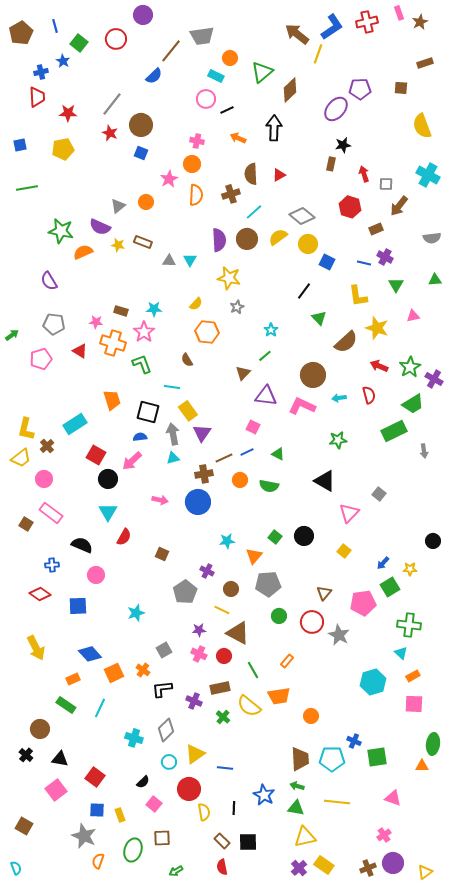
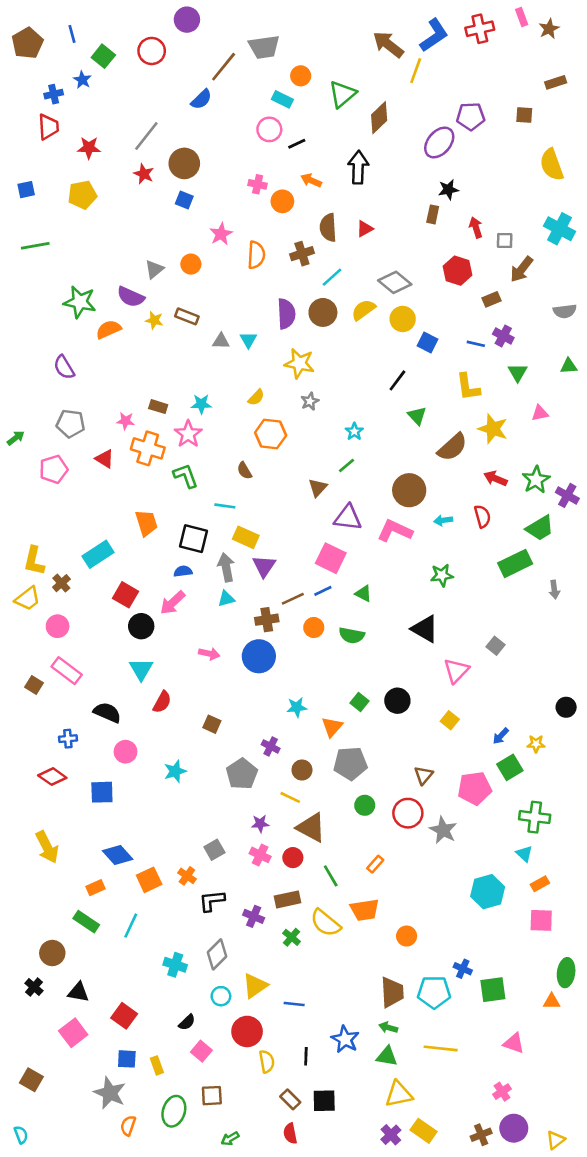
orange circle: (192, 164) -> (282, 201), moved
yellow rectangle: (188, 411) -> (246, 537), turned -30
pink square: (253, 427) -> (331, 558), size x1.6
cyan star: (136, 613) -> (175, 771), moved

